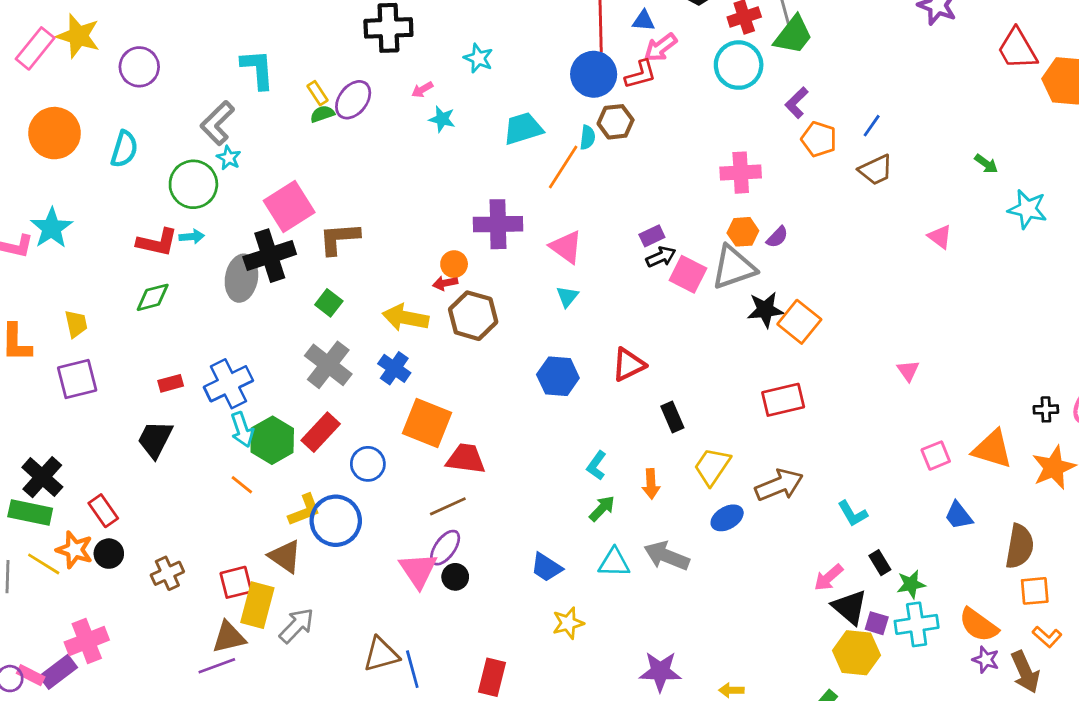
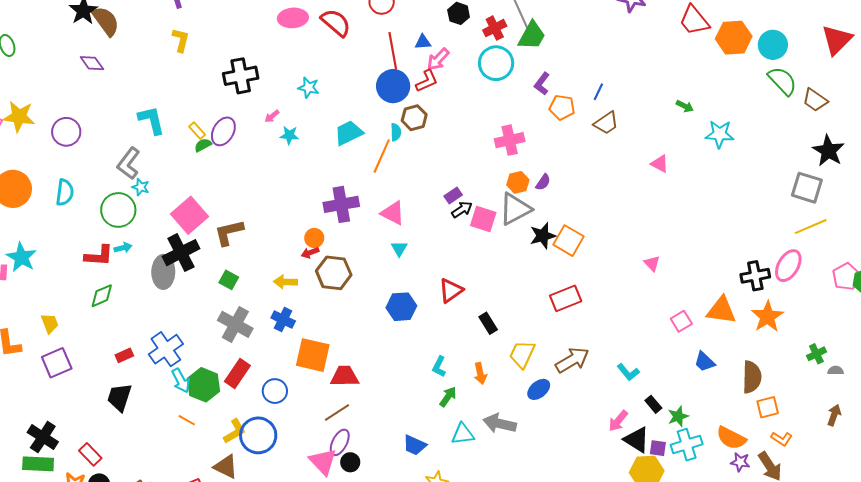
yellow arrow: (406, 318) -> (285, 282), size x0.7
black cross: (1046, 409) -> (755, 276), size x1.6

